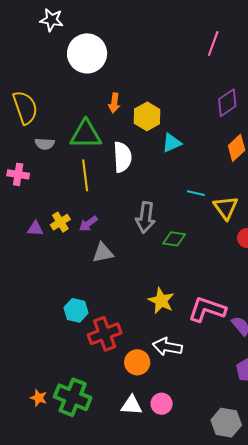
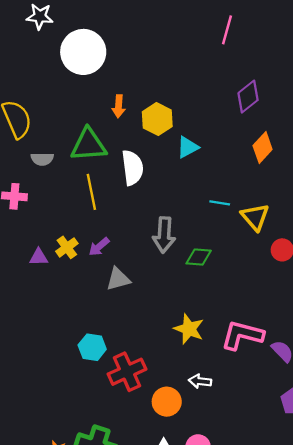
white arrow: (167, 347) -> (200, 381), size x0.7

